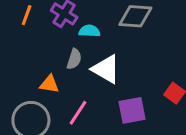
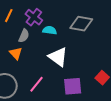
gray semicircle: (74, 59) -> (24, 36), moved
orange triangle: (49, 84) -> (16, 53), moved, turned 32

